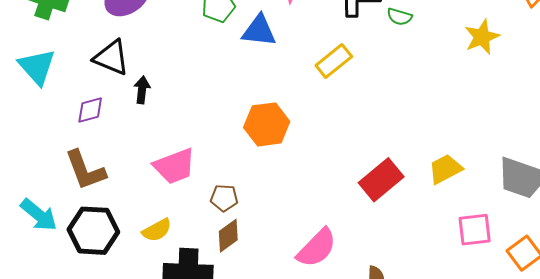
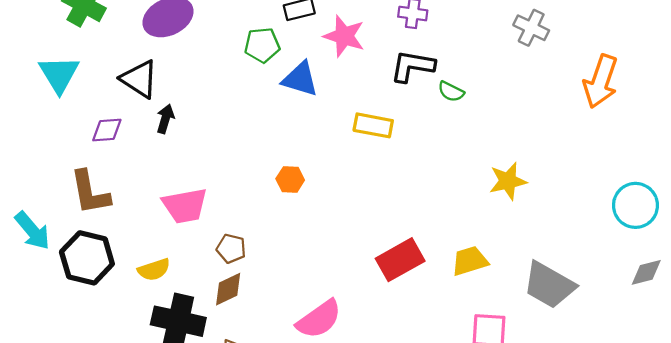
yellow star: (482, 37) -> (508, 181), moved
yellow rectangle: (334, 61) -> (373, 125), turned 39
orange hexagon: (267, 124) -> (290, 179), size x0.6

